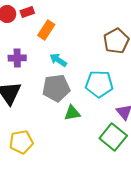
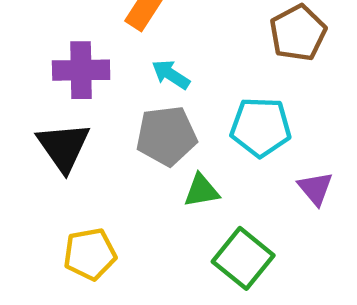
purple cross: (17, 58) -> (81, 70), size x1.4
green square: (113, 137) -> (243, 258), moved

